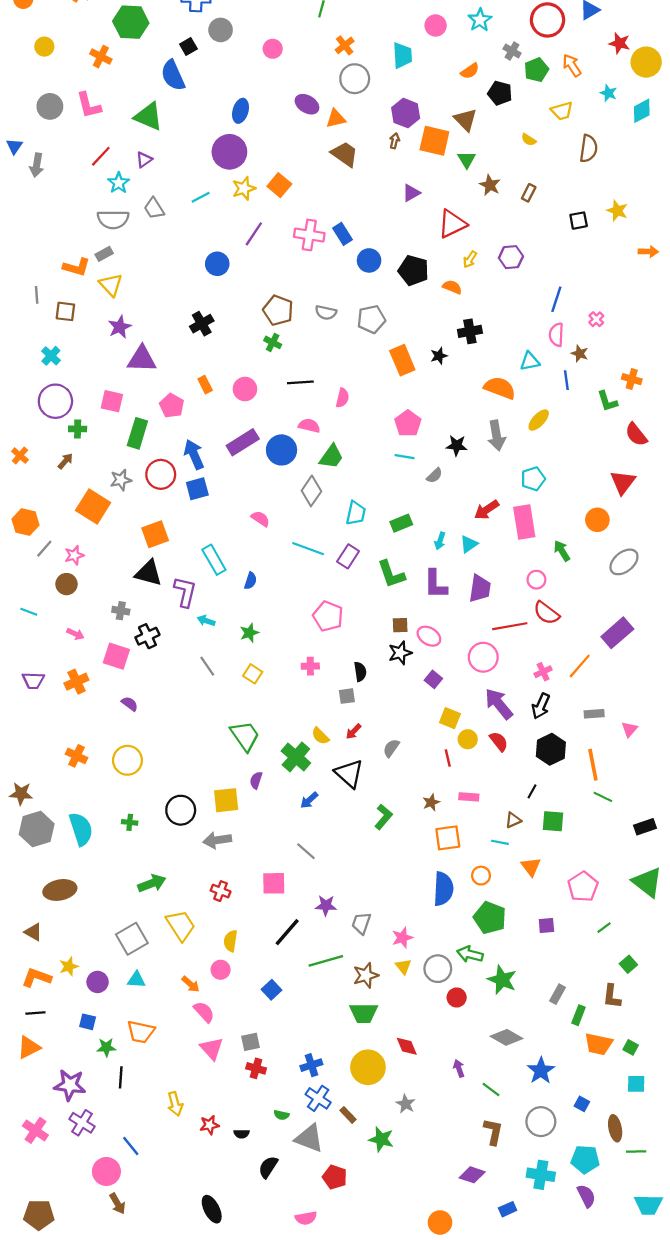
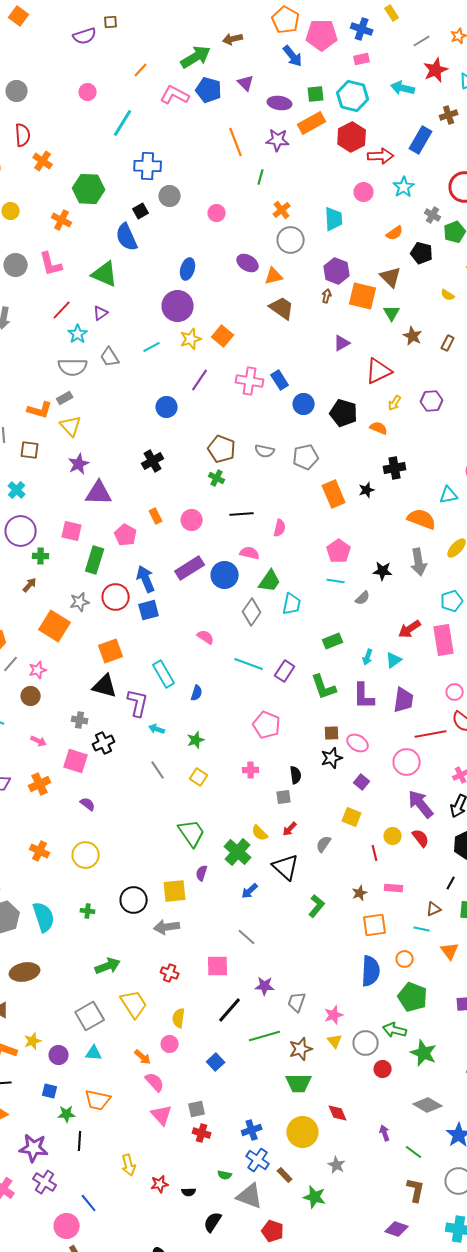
cyan trapezoid: (356, 513) -> (292, 604), moved
yellow square: (450, 718) -> (352, 817), moved

